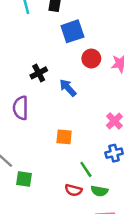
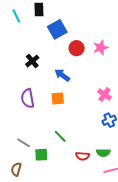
black cross: (39, 73) -> (32, 61), moved
orange square: (64, 137) -> (58, 98), moved
green line: (86, 169) -> (60, 136), moved

